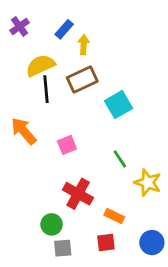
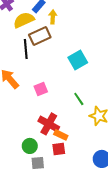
yellow semicircle: (40, 66) -> (24, 20), moved
brown rectangle: (82, 79) -> (40, 36), moved
orange rectangle: (114, 216) -> (61, 135), moved
red square: (106, 243) -> (59, 149), moved

